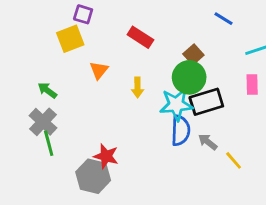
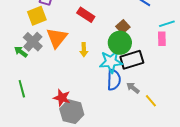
orange triangle: (99, 70) -> (57, 38), size x1.6
pink rectangle: (252, 85) -> (162, 39), moved
gray cross: (43, 122) -> (33, 42), moved
gray hexagon: (93, 176) -> (72, 112), moved

